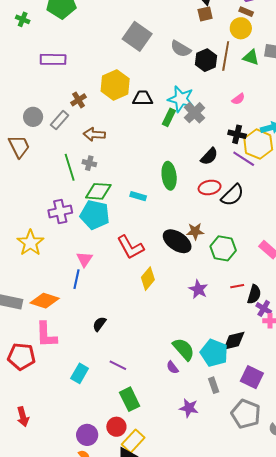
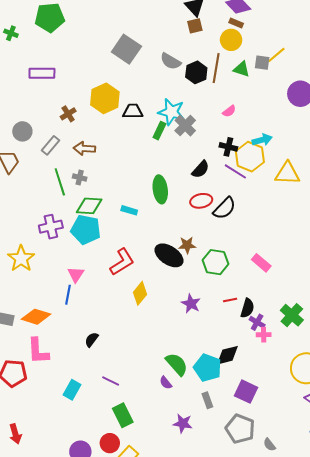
gray rectangle: (60, 120) -> (50, 145), moved
red L-shape: (130, 247) -> (122, 262), turned -92

